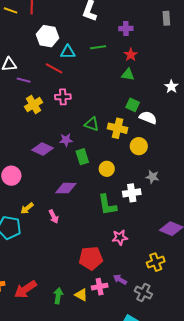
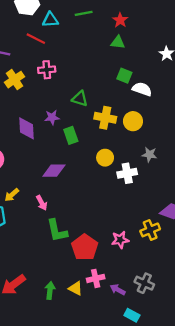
yellow cross: (118, 128) -> (105, 118), moved
purple diamond: (43, 149) -> (26, 128), turned 65
yellow circle: (107, 169) -> (105, 158), moved
green L-shape: (107, 205) -> (57, 231), moved
pink star: (120, 237) -> (120, 240), moved
red pentagon: (91, 258) -> (85, 247), turned -30
yellow cross: (156, 262) -> (150, 230), moved
purple arrow: (120, 279) -> (118, 290), moved

